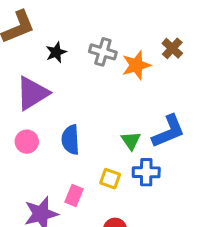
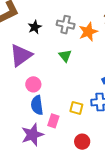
blue semicircle: (70, 140) -> (37, 105), moved
green triangle: (131, 141) -> (65, 56), moved
pink circle: (27, 142) -> (33, 84), moved

